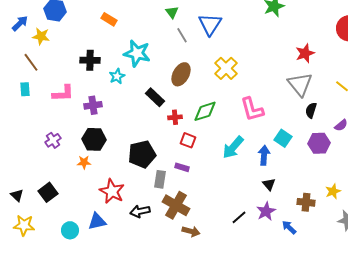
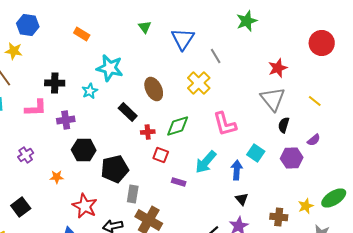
gray line: (182, 35) -> (216, 56), moved
black cross: (90, 60) -> (55, 83), moved
brown ellipse: (181, 74) -> (154, 89), turned -55
black hexagon: (94, 139) -> (84, 150), moved
purple rectangle: (182, 167) -> (179, 182), moved

